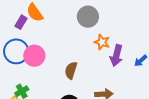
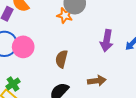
orange star: (102, 42) -> (65, 16), moved

